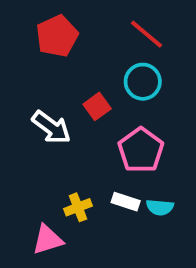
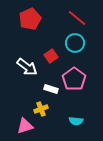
white rectangle: (126, 202) -> (51, 89), moved
cyan semicircle: (160, 207) -> (76, 121), moved

